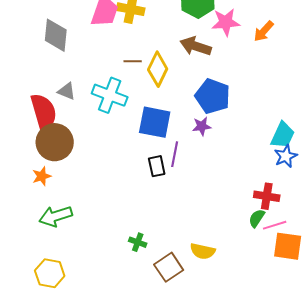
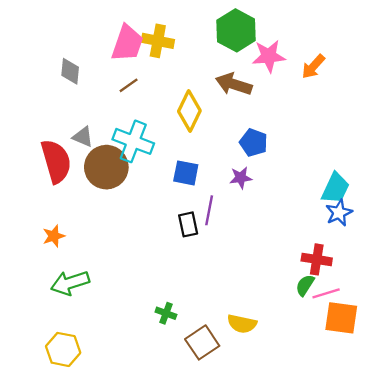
gray diamond: (56, 35) -> (70, 71), size x0.7
brown line: (133, 61) -> (129, 85), moved, turned -36
blue pentagon: (213, 96) -> (254, 143), size x0.7
blue square: (155, 122) -> (186, 173), size x0.7
brown circle: (55, 142) -> (106, 167), moved

